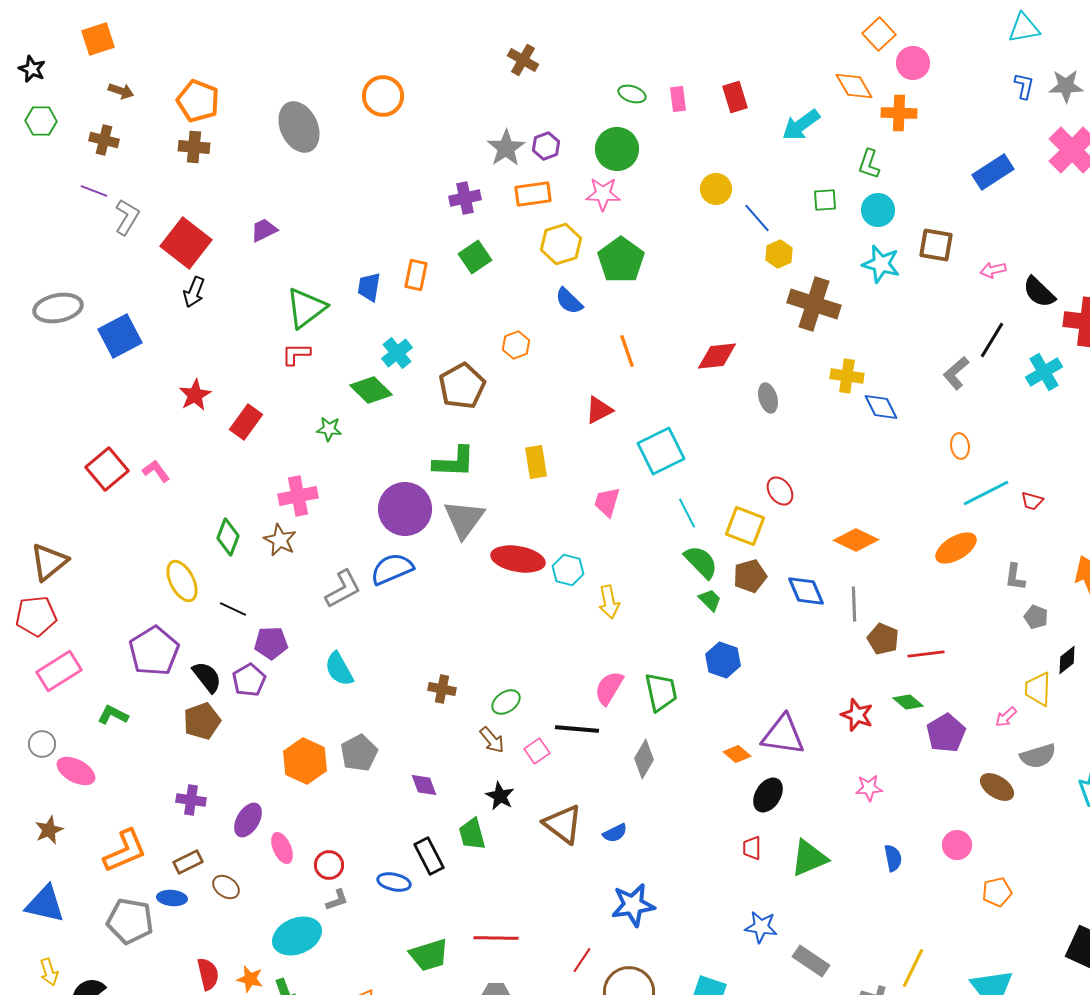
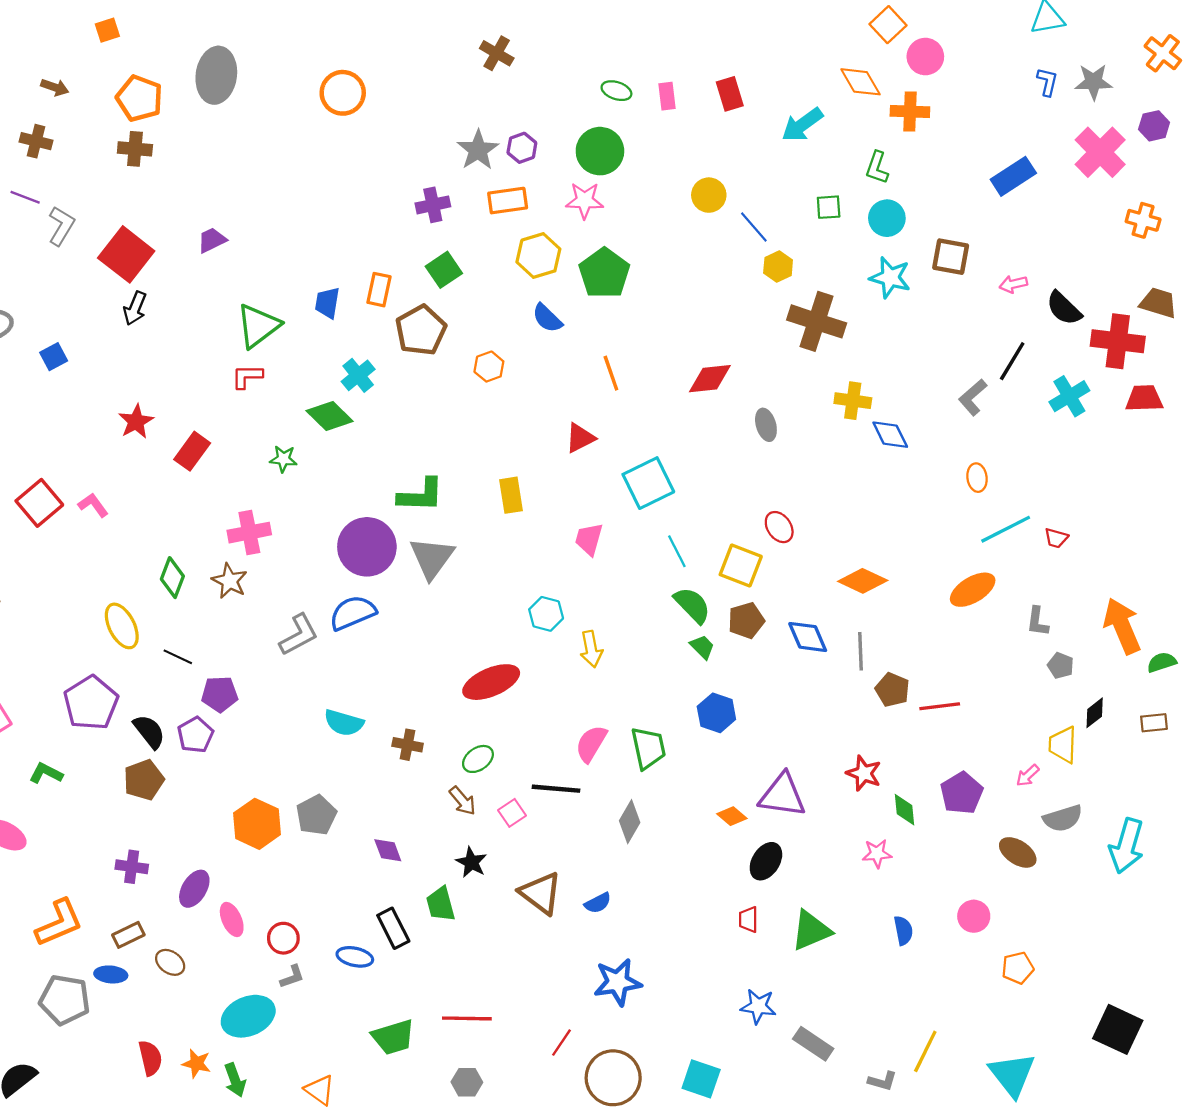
orange square: (98, 39) -> (107, 30), moved, size x0.7
gray ellipse: (299, 127) -> (216, 75), moved, turned 33
blue square: (120, 336) -> (54, 357), size x0.6
brown pentagon: (462, 386) -> (421, 330), moved
red ellipse: (518, 559) -> (491, 682), moved, turned -33
cyan semicircle: (339, 669) -> (344, 723), moved, turned -45
green diamond: (908, 702) -> (904, 810), moved, turned 44

